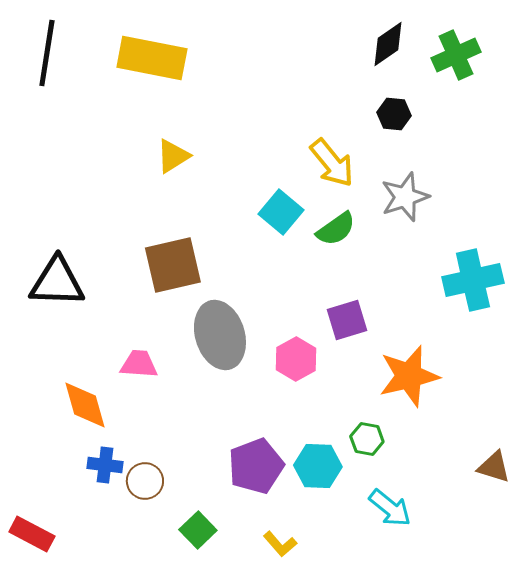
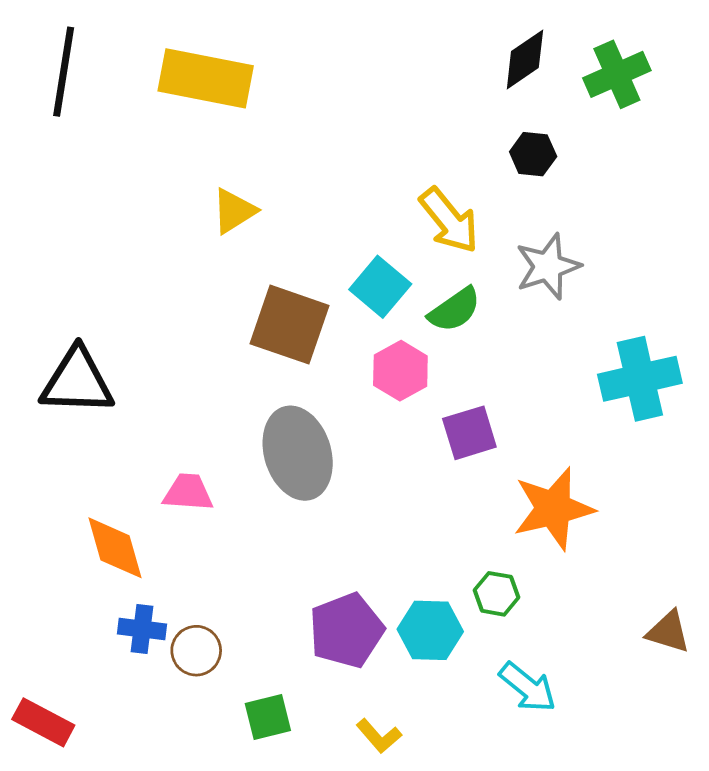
brown square: (173, 265) -> (290, 325), moved, turned 32
pink hexagon: (296, 359) -> (400, 371), moved
green square: (198, 530) -> (268, 717), turned 30

